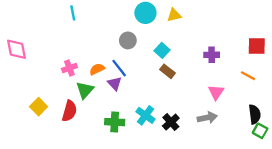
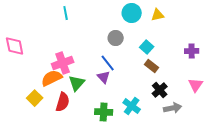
pink cross: (69, 68) -> (63, 63), size x1.5
orange semicircle: (97, 69) -> (52, 78), moved, size x1.5
gray arrow: (207, 118) -> (173, 108), moved
black cross: (171, 122) -> (160, 90), moved

